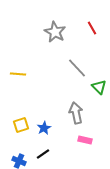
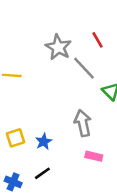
red line: (92, 28) -> (97, 40), moved
gray star: (55, 32) -> (58, 47), moved

